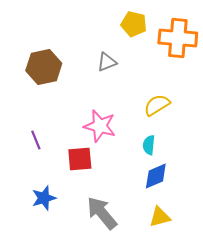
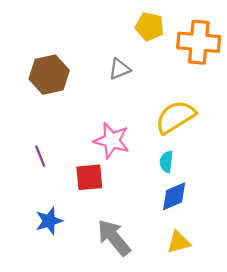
yellow semicircle: (157, 105) -> (175, 117), size x1.4

